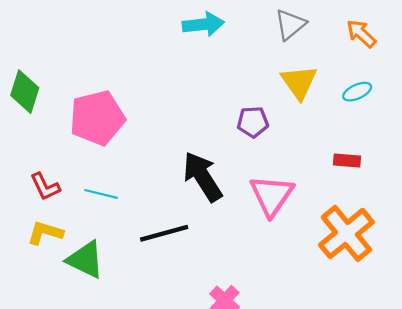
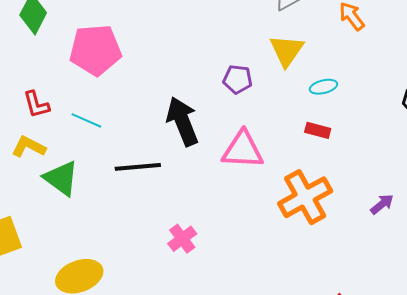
cyan ellipse: (357, 92) -> (323, 87), moved
pink triangle: (272, 195) -> (243, 150), turned 48

